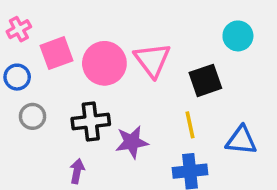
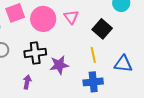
pink triangle: (152, 60) -> (71, 17), size x0.7
black square: (205, 80) -> (102, 29), turned -30

